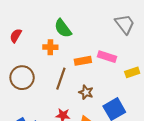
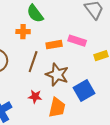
brown star: (86, 92) -> (57, 75), size x1.6

